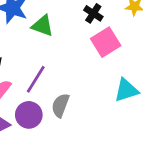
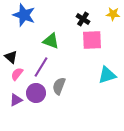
green triangle: (43, 26) -> (51, 41), moved
pink square: (106, 42) -> (92, 40), turned 30

